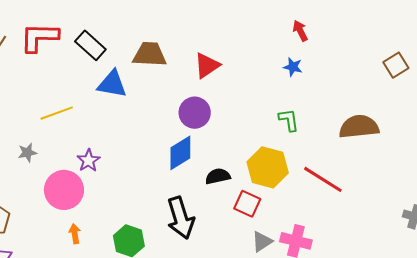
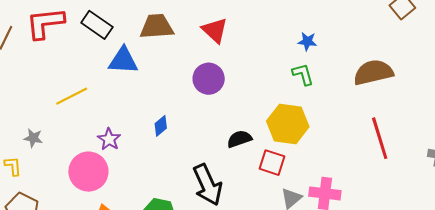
red triangle: (207, 65) -> (215, 30), turned -36
blue star: (293, 67) -> (307, 41), moved
gray star: (27, 153) -> (33, 138), moved, turned 30
blue diamond: (180, 153) -> (161, 126), moved, size x0.6
red line: (323, 179) -> (380, 138), moved, turned 48

